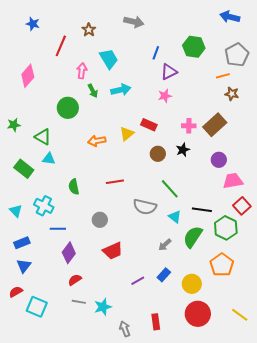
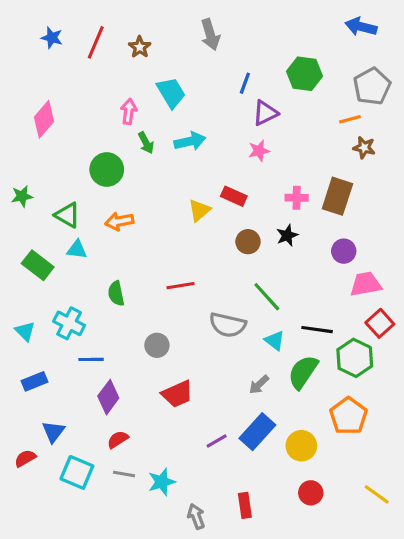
gray arrow: (134, 22) -> (210, 35), turned 60
red line: (61, 46) -> (96, 42), moved
brown rectangle: (215, 125) -> (337, 196), turned -30
orange arrow: (97, 141) -> (119, 221), moved
blue triangle: (24, 266) -> (53, 432), moved
blue rectangle: (164, 275) -> (257, 432), size x1.6
cyan square: (37, 307) -> (77, 472), moved
red circle: (198, 314) -> (311, 493), size x0.6

